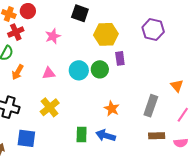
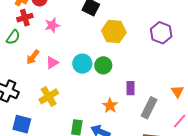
pink star: (53, 36) -> (52, 25), moved
purple rectangle: (120, 58) -> (130, 88), moved
orange arrow: (18, 72) -> (33, 57), moved
pink triangle: (49, 73) -> (52, 63), turned -32

